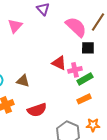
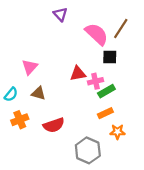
pink triangle: (15, 26) -> (30, 67), moved
red triangle: (59, 63) -> (78, 74), turned -35
orange star: (93, 125) -> (117, 132), moved

